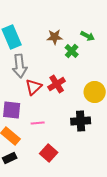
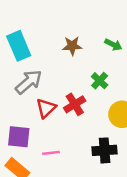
green cross: (72, 51) -> (100, 81), moved
gray arrow: (20, 66) -> (29, 82), turned -125

